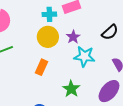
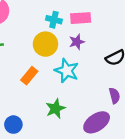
purple star: (73, 37) -> (77, 42), moved
cyan star: (84, 56) -> (67, 71), moved

